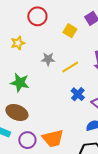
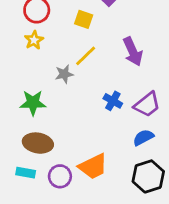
yellow star: (18, 43) -> (34, 40), moved
gray star: (48, 59) -> (64, 74), moved
yellow line: (70, 67) -> (86, 56), moved

